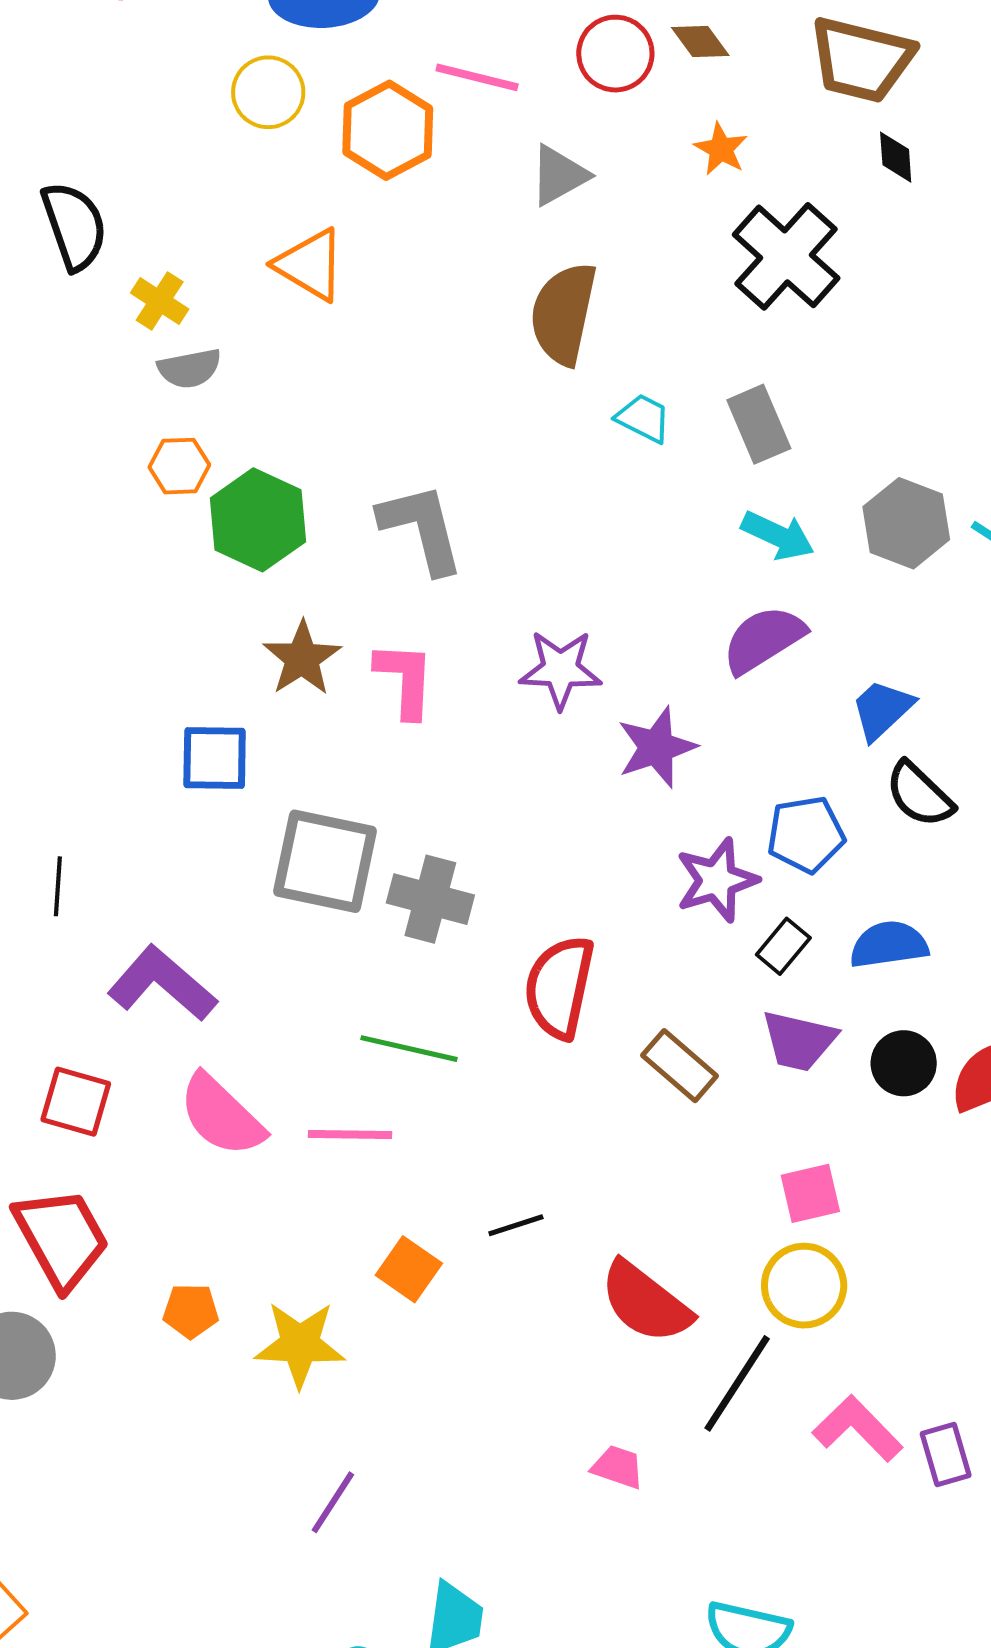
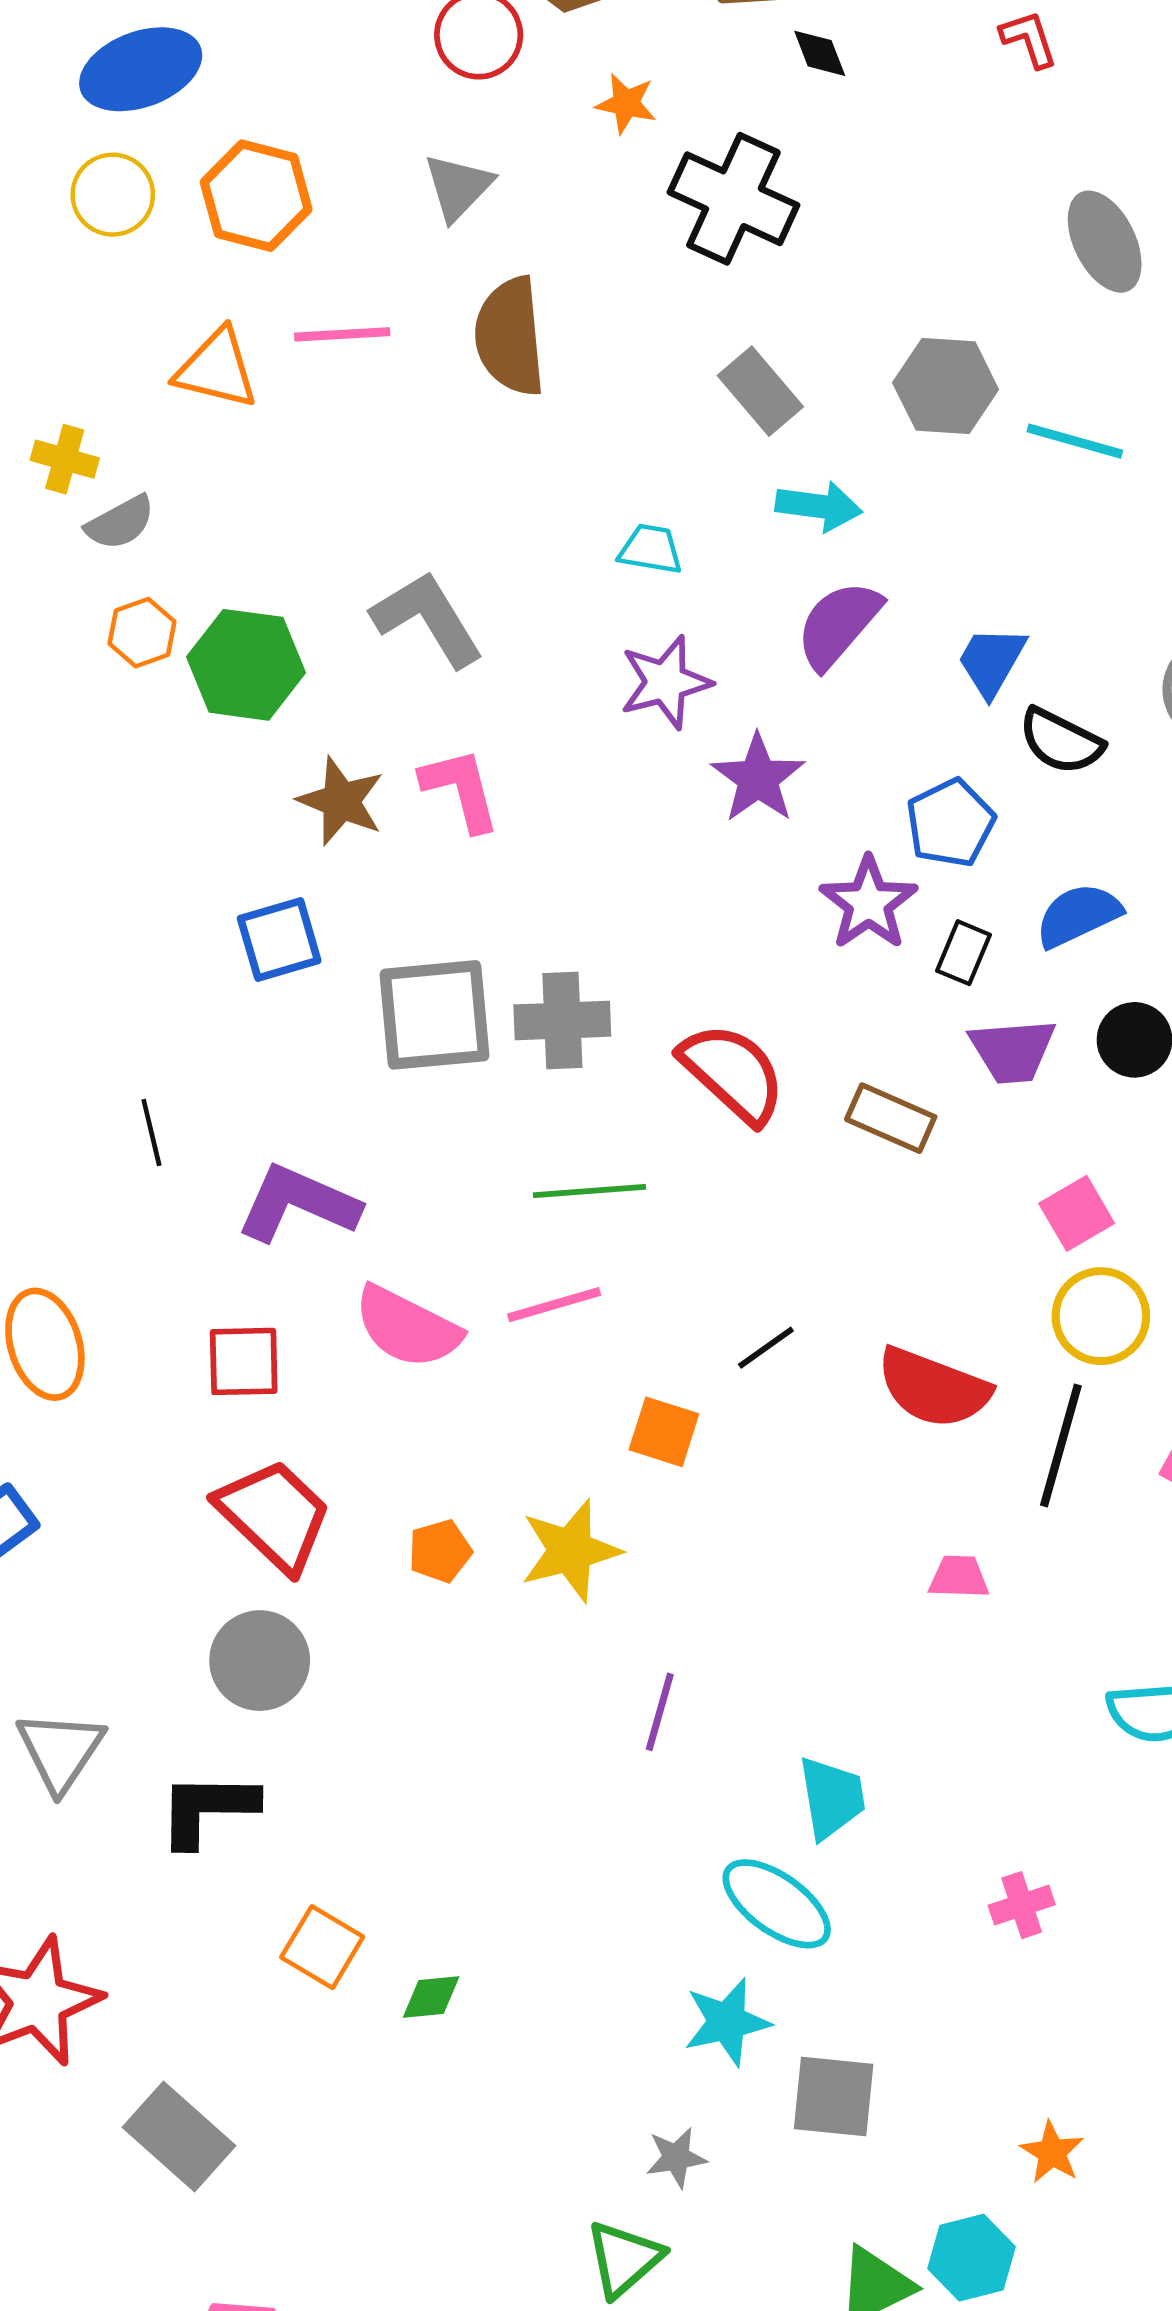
pink line: (477, 77) -> (342, 334), moved
cyan trapezoid: (643, 418) -> (651, 549), moved
gray hexagon: (906, 523) -> (946, 386), moved
purple star: (560, 669) -> (665, 682), moved
red semicircle: (559, 987) -> (733, 1073), turned 138

